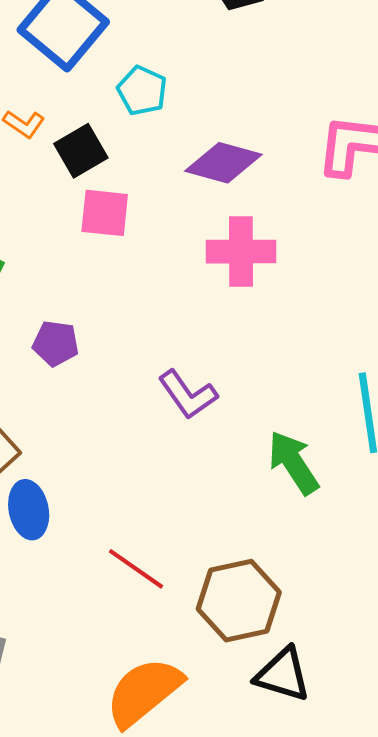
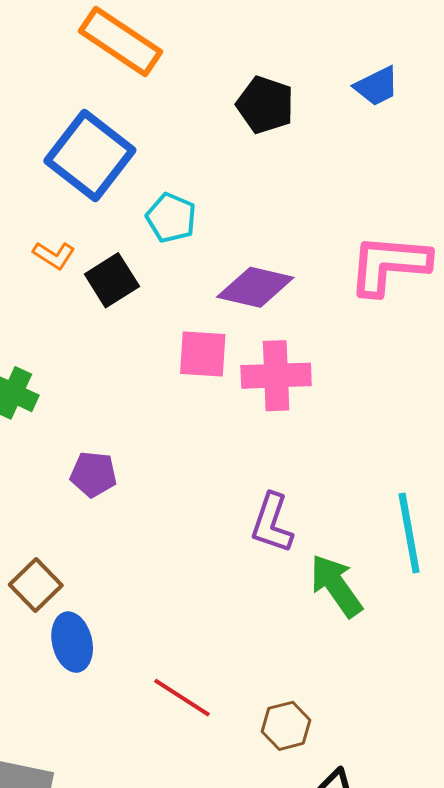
pink square: (105, 213) -> (203, 354), moved
purple L-shape: (188, 395) -> (272, 523), moved, turned 56
brown hexagon: (239, 601) -> (286, 726), size x0.6

